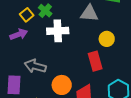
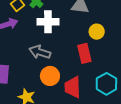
gray arrow: (35, 66) -> (40, 52), moved

